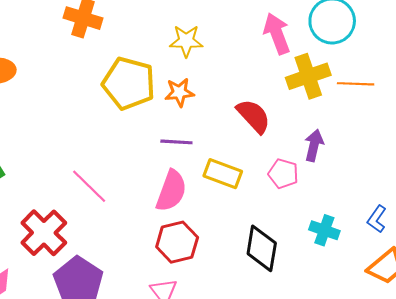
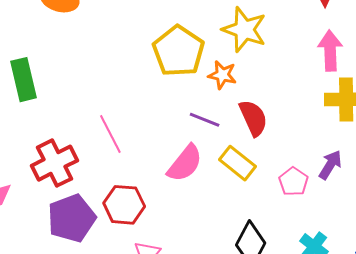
yellow star: (186, 41) -> (244, 30), size x1.4
red semicircle: (253, 116) -> (253, 118), moved
red hexagon: (177, 242) -> (124, 205), moved

